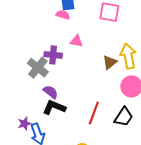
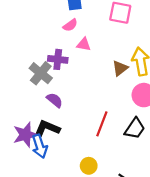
pink semicircle: (63, 15) -> (70, 25), moved, turned 128
black L-shape: (54, 107) -> (47, 128), moved
purple star: (24, 124) -> (25, 135), size x1.6

